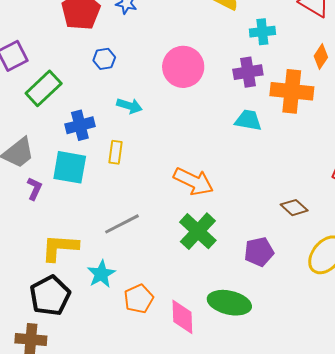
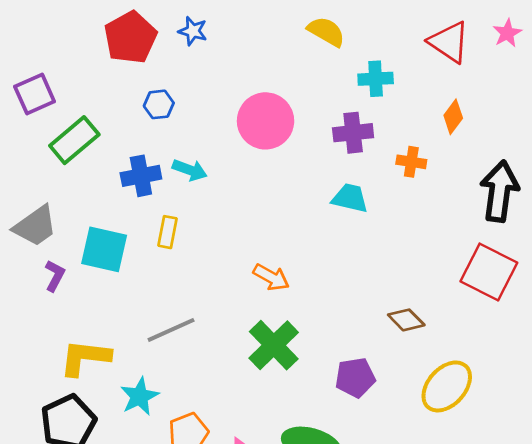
orange cross: (292, 91) -> (411, 162), size x0.5
blue cross: (80, 125) -> (141, 176), moved
orange arrow: (193, 181) -> (271, 277), size x0.7

